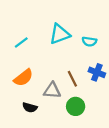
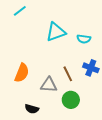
cyan line: (21, 43) -> (20, 11), moved
orange semicircle: (23, 78) -> (22, 73), turned -30
black semicircle: (30, 107) -> (32, 109), moved

